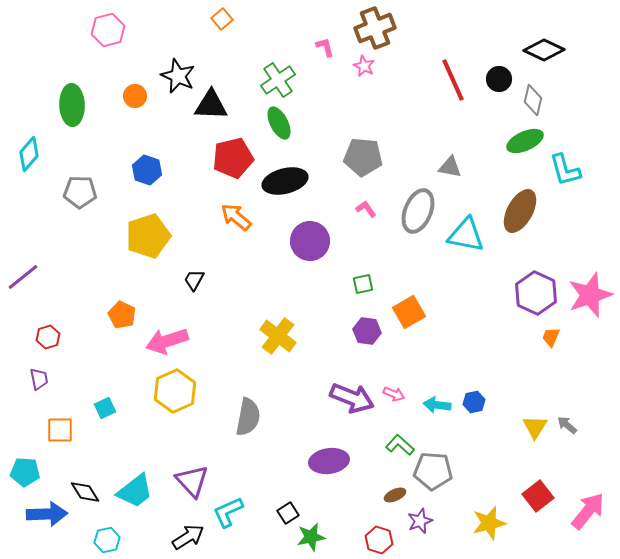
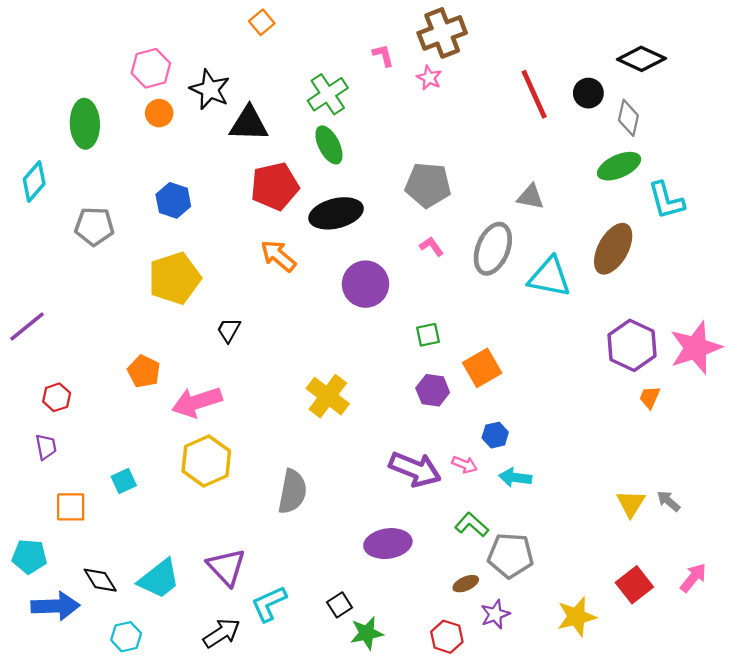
pink hexagon: (108, 30) -> (151, 68), moved
blue hexagon: (474, 402) -> (495, 435), moved
pink arrow: (588, 511) -> (693, 578), moved, size x0.7

